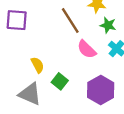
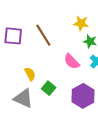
brown line: (70, 20) -> (43, 35), moved

